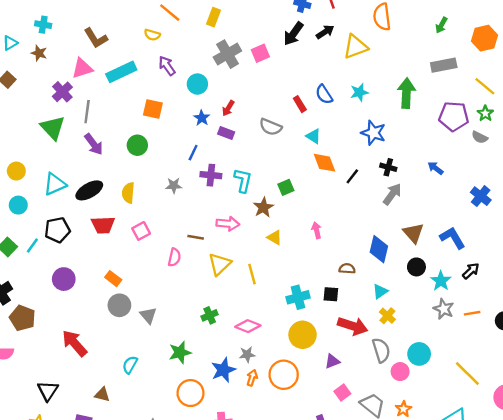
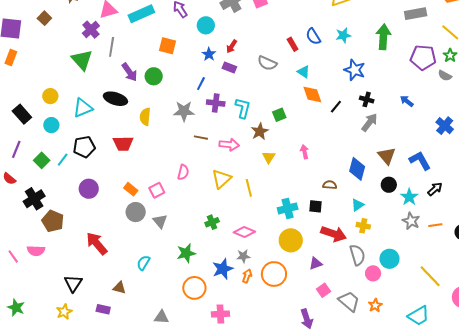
purple arrow: (94, 144) -> (129, 72), moved
gray star: (174, 186) -> (184, 111), size x1.5
black ellipse: (89, 190) -> (115, 99), moved, turned 45
pink square: (141, 231) -> (157, 190), moved
brown line: (196, 237) -> (201, 138), moved
yellow triangle: (275, 237) -> (269, 157), turned 32
yellow cross: (387, 316) -> (363, 226), turned -32

